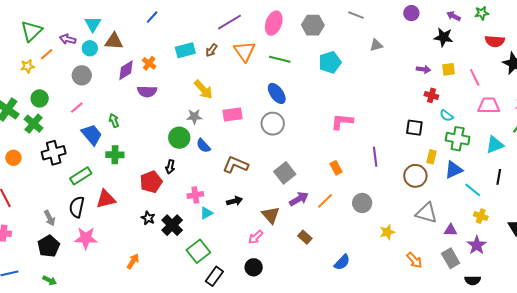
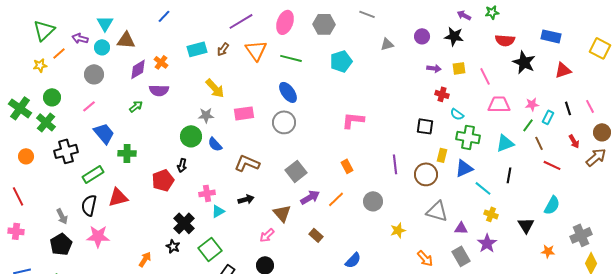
purple circle: (411, 13) -> (422, 36), moved
green arrow: (114, 121) -> (136, 106), moved, turned 72
purple line: (375, 157) -> (395, 164), moved
black star: (148, 218) -> (173, 246), moved

